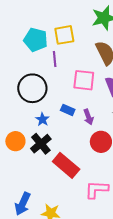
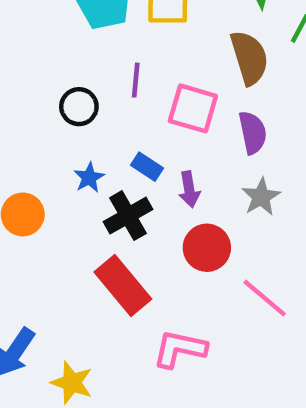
purple line: (55, 59) -> (136, 80), moved
black circle: (32, 88) -> (79, 107), size x0.6
black cross: (41, 144) -> (128, 216), moved

